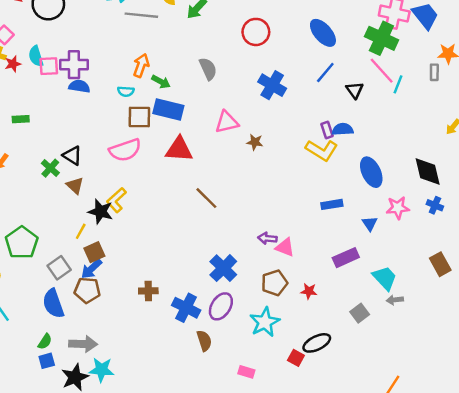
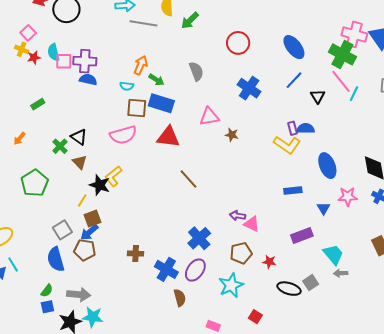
green rectangle: (21, 119) -> (38, 104), turned -32
green pentagon: (22, 243) -> (35, 183), moved
black ellipse: (317, 343) -> (289, 289), moved, turned 40

